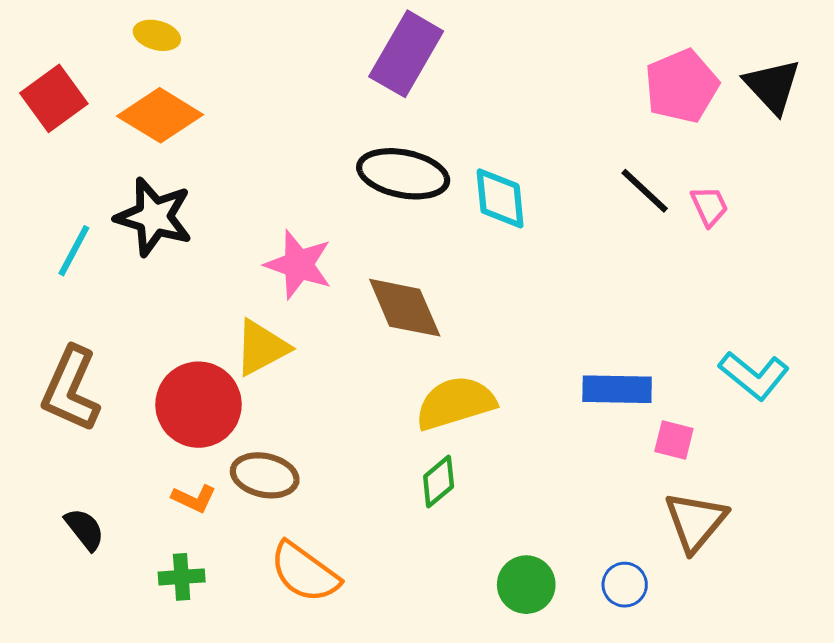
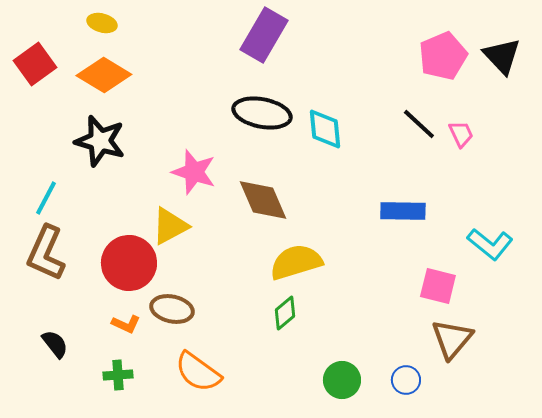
cyan line: (74, 251) -> (46, 198), moved
blue rectangle: (617, 389) -> (403, 211), moved
pink square: (674, 440) -> (438, 286), size x1.4

